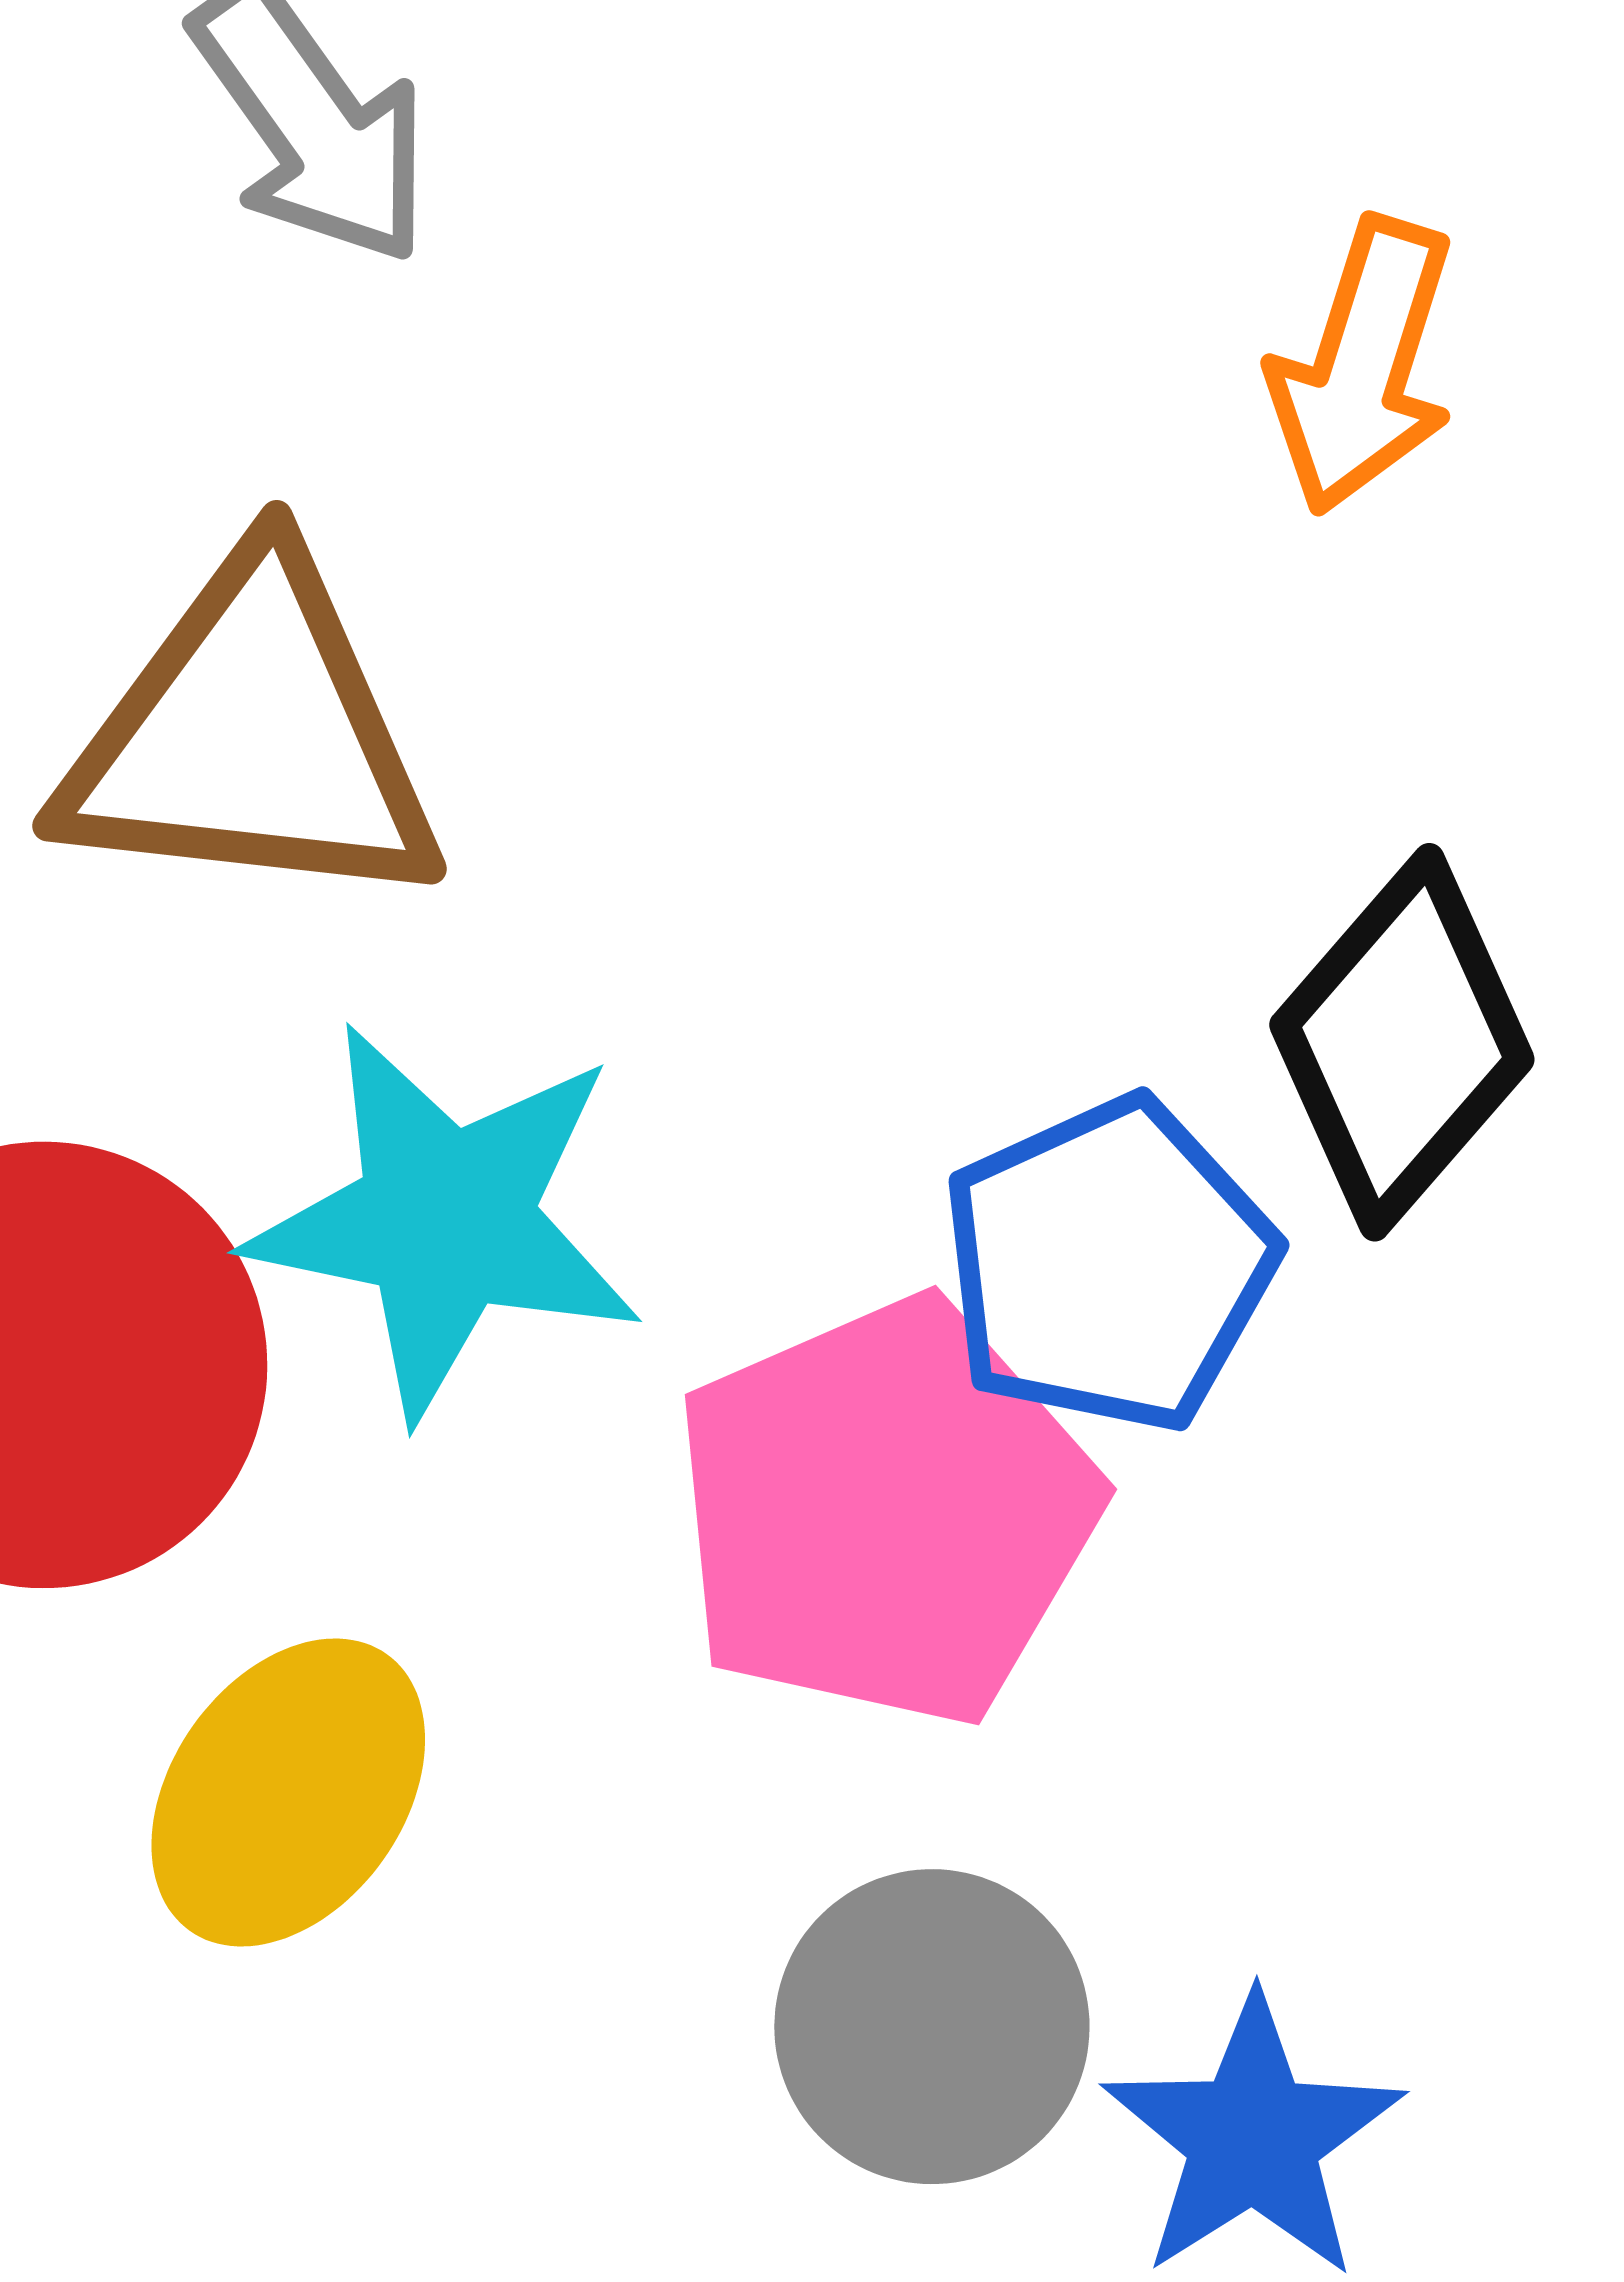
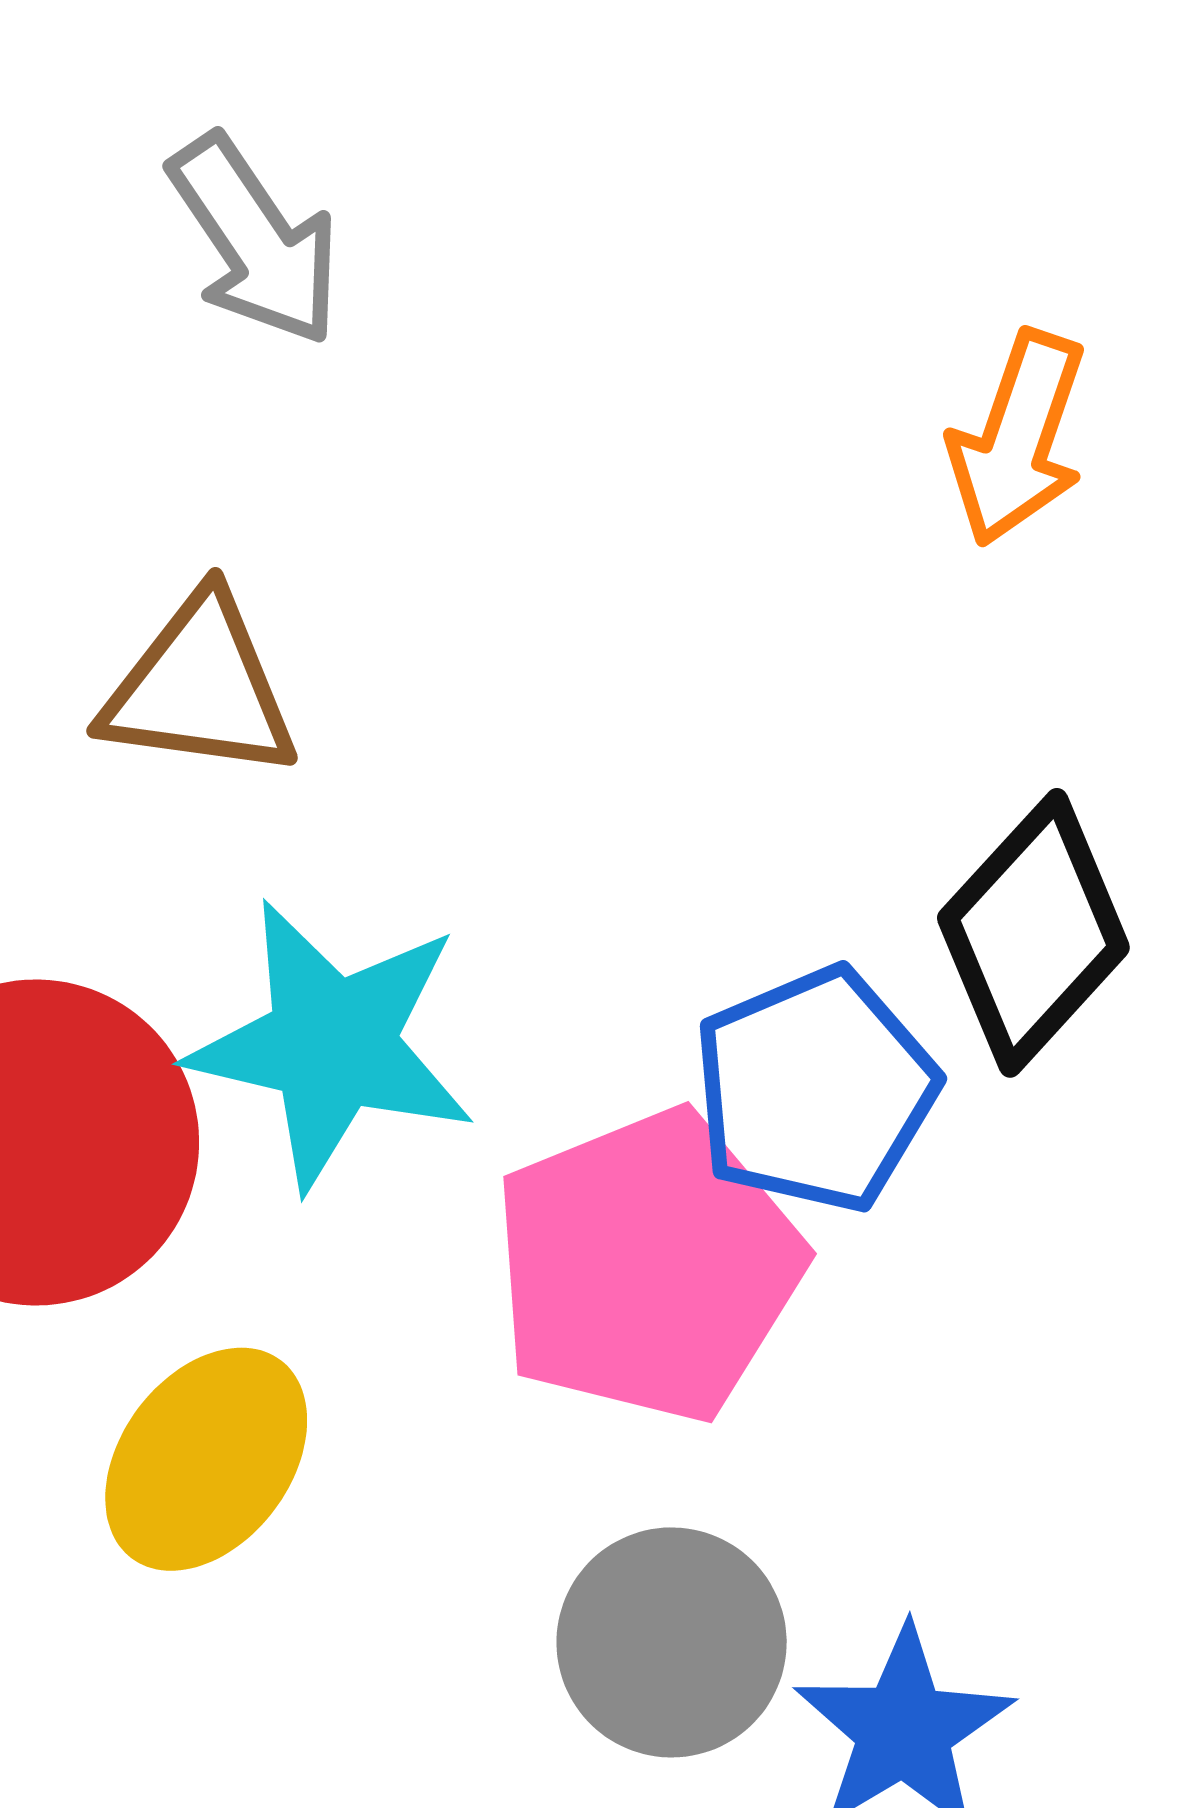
brown triangle: (252, 737) -> (200, 688), size x0.7

